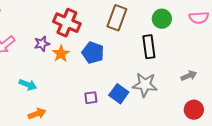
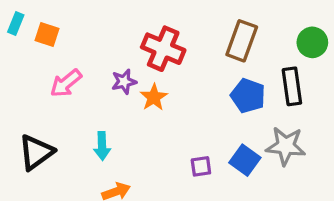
blue pentagon: (93, 53) -> (248, 96), moved
cyan arrow: (28, 85) -> (102, 146), turned 66

